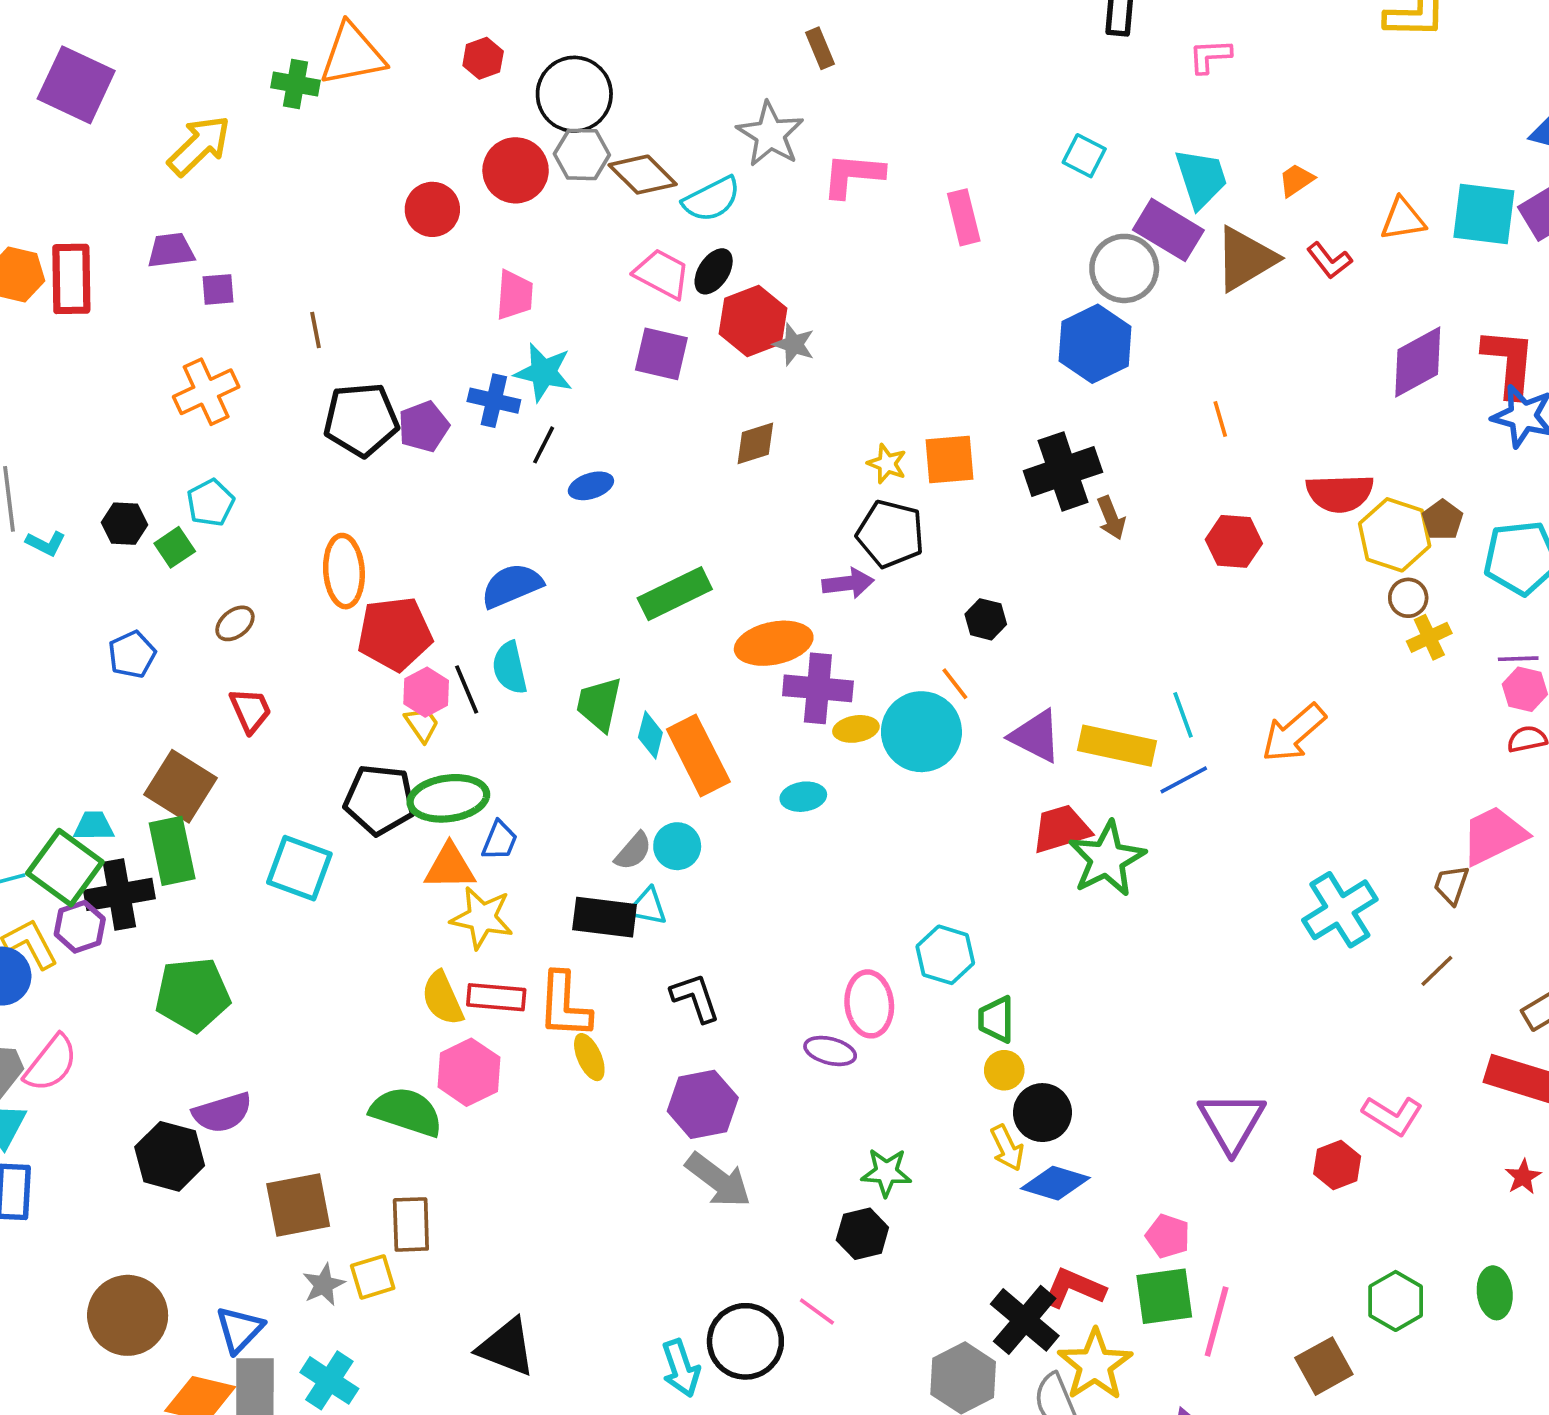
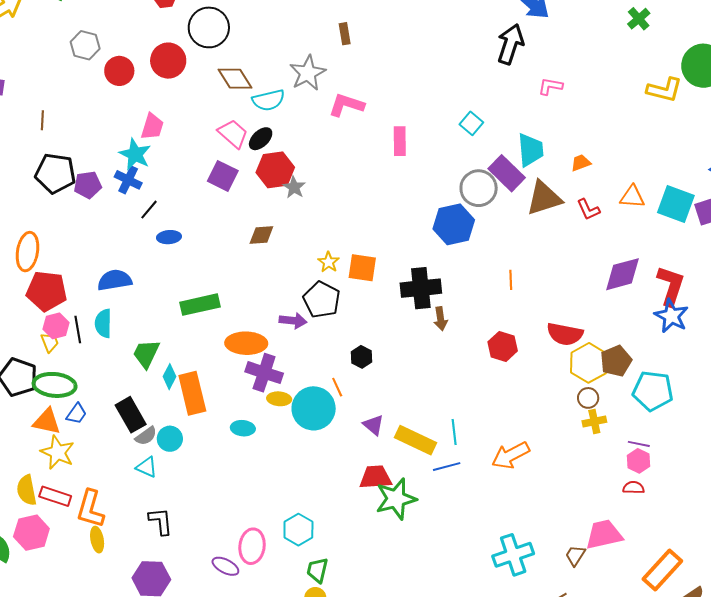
gray hexagon: (582, 154) -> (85, 45), moved
cyan star: (543, 372) -> (135, 154), moved
brown pentagon: (1443, 520) -> (616, 361), size x1.4
purple triangle: (1036, 736) -> (373, 425), size x0.7
black rectangle: (605, 917) -> (131, 415), moved, turned 40

